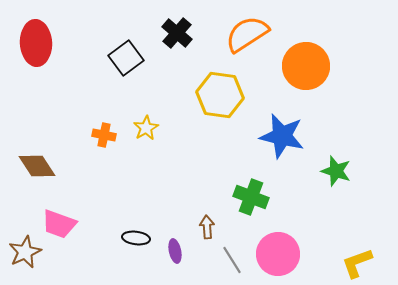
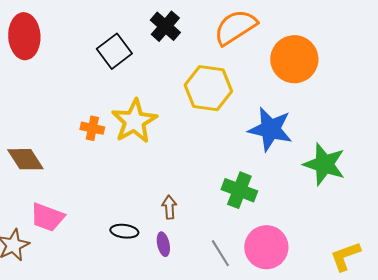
yellow star: (146, 128) -> (134, 121), size x1.8
green star: (336, 171) -> (324, 164), size x1.4
brown arrow: (207, 227) -> (169, 207), moved

